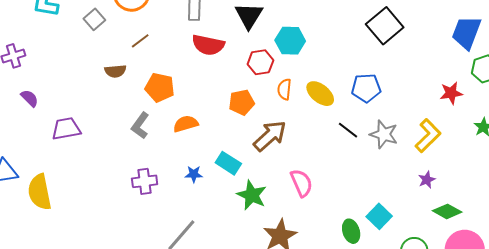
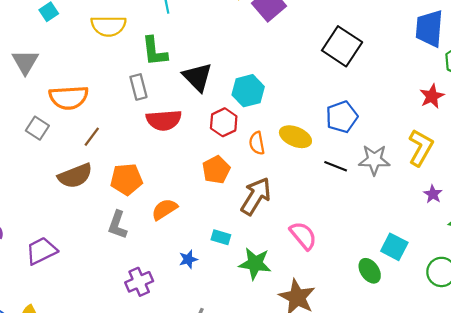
brown semicircle: (115, 71) -> (75, 176), size x1.5
cyan rectangle: (228, 163) -> (221, 237), size x0.7

